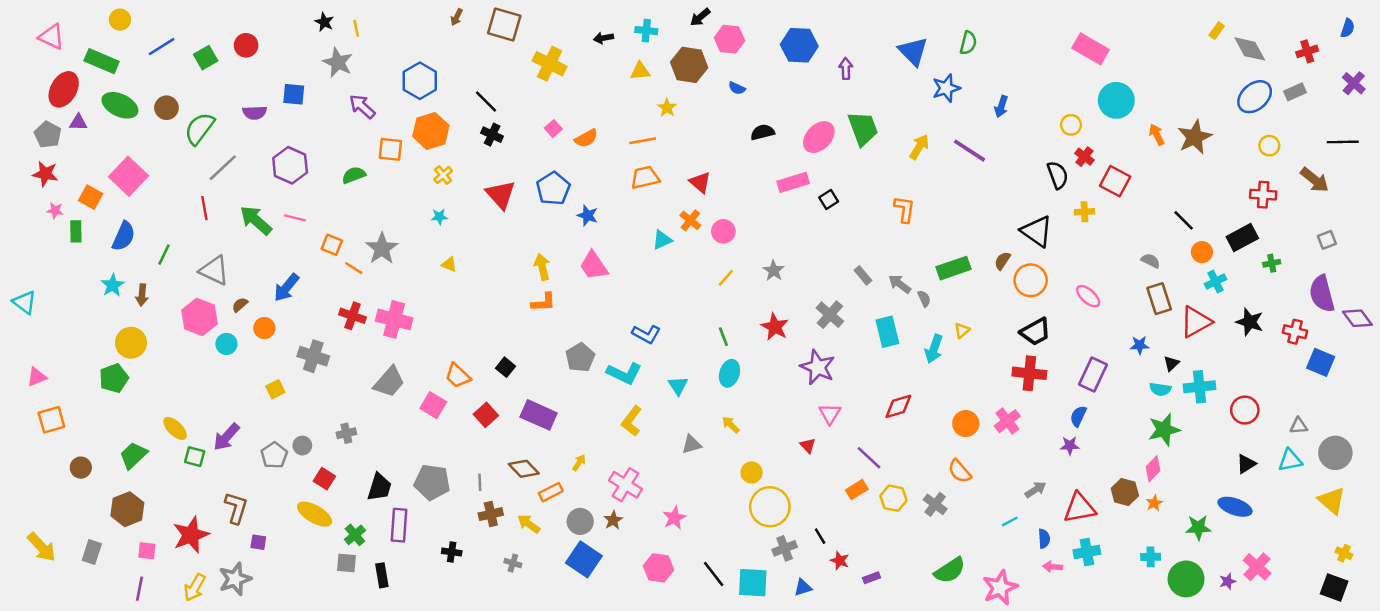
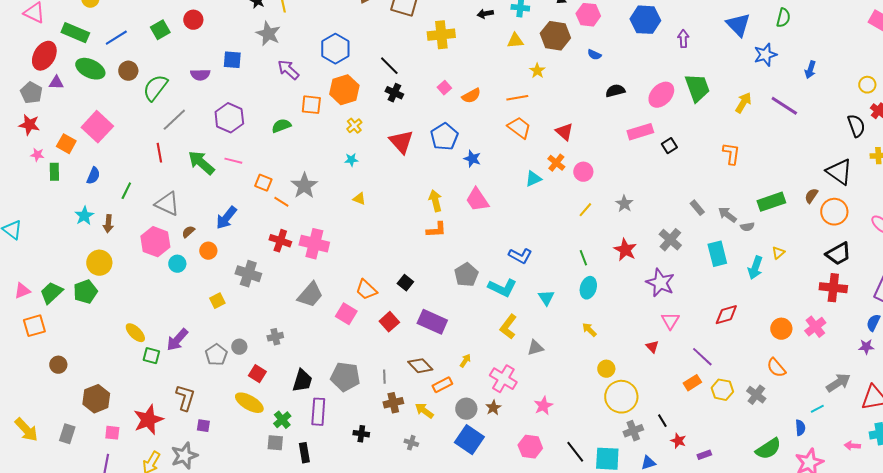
blue line: (162, 47) -> (116, 38), moved
yellow cross: (550, 64) -> (441, 35), turned -32
orange trapezoid: (645, 177) -> (519, 128), turned 50
blue semicircle: (124, 236) -> (93, 176), size x0.7
gray semicircle: (924, 299) -> (747, 227), turned 104
gray triangle: (692, 444) -> (535, 348), moved
green trapezoid: (133, 455) -> (51, 293), moved
gray arrow: (1035, 490) -> (838, 383), size x1.4
blue semicircle: (1044, 539) -> (800, 428), moved

